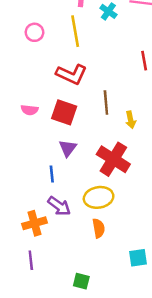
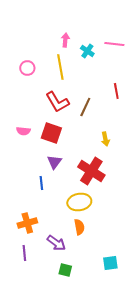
red L-shape: (71, 74) -> (57, 102), turned 35
brown line: (106, 103) -> (85, 107), moved, turned 30
purple arrow: (59, 206) -> (56, 243), moved
cyan square: (138, 258) -> (110, 263), moved

